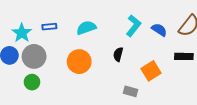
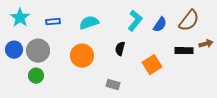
blue semicircle: (159, 30) -> (160, 25), turned 91
cyan star: (22, 33) -> (20, 18), moved
gray rectangle: (130, 91) -> (113, 85), moved

